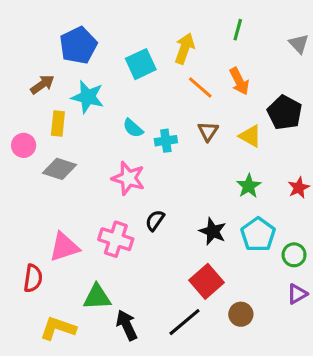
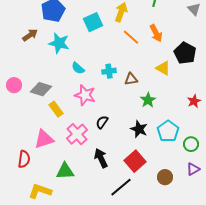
yellow rectangle: (58, 124) -> (56, 109), moved, turned -42
cyan semicircle: (133, 128) -> (78, 68), moved
brown triangle: (208, 131) -> (131, 79), moved, turned 48
pink circle: (24, 145) -> (14, 85), moved
green star: (249, 186) -> (148, 100), moved
pink cross: (116, 239) -> (77, 134), turned 30
brown circle: (241, 314) -> (165, 177), moved
black arrow: (127, 325) -> (101, 158), moved

